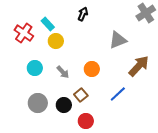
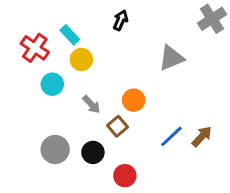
brown arrow: (139, 66) -> (202, 136), moved, size x0.7
cyan circle: (35, 68) -> (52, 84), moved
brown square: (81, 95) -> (118, 126), moved

